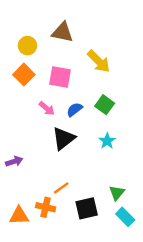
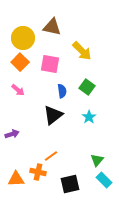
yellow circle: (27, 46) -> (23, 38), size x1.5
pink arrow: (47, 108) -> (18, 90), moved
blue semicircle: (75, 110) -> (62, 91), turned 120
black square: (87, 208) -> (70, 184), moved

